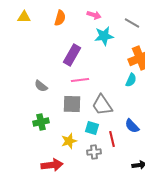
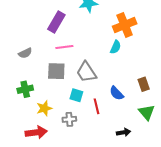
gray semicircle: (41, 86) -> (25, 53), turned -64
yellow star: (69, 141) -> (44, 108), moved
gray cross: (94, 152) -> (69, 119), moved

